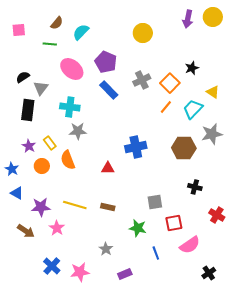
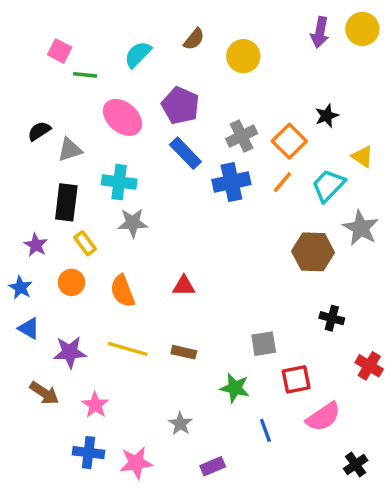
brown semicircle: (57, 23) -> (194, 39), moved
pink square: (19, 30) -> (60, 51), moved, turned 32
gray triangle: (41, 88) -> (70, 150), turned 35
black rectangle: (28, 110) -> (66, 202), moved
gray star: (212, 134) -> (361, 228), turned -30
purple star: (29, 146) -> (36, 245), moved
blue cross: (136, 147) -> (231, 182), moved
orange semicircle: (68, 160) -> (123, 291), moved
pink star: (57, 228) -> (95, 405), moved
blue cross: (52, 266) -> (88, 453), turned -36

